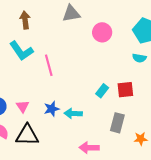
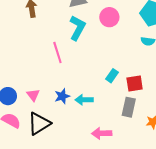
cyan L-shape: (21, 51) -> (77, 28), moved, turned -115
red square: (125, 90) -> (135, 83), moved
black triangle: (27, 135) -> (39, 124), turned -30

